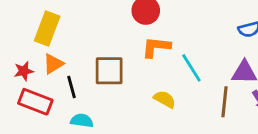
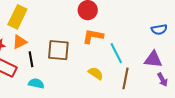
brown line: (225, 102) -> (125, 78), moved

